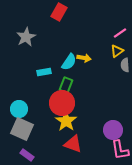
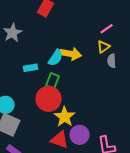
yellow arrow: (84, 58) -> (71, 54), size x1.5
yellow star: (66, 121) -> (65, 117), moved
purple circle: (113, 130) -> (80, 135), moved

